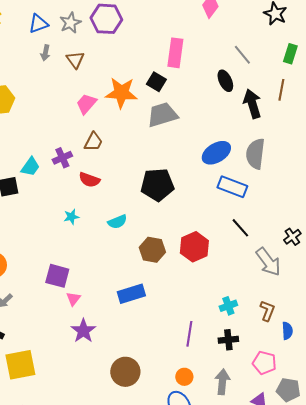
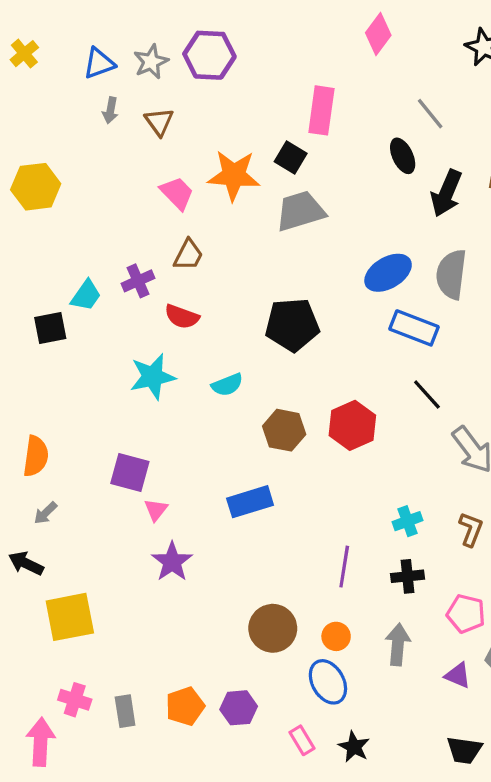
pink trapezoid: (86, 104) -> (177, 193), turned 95
black arrow: (252, 104) -> (446, 193), turned -140
cyan star: (71, 217) -> (153, 377), size x1.8
brown circle: (125, 372) -> (273, 628), moved

